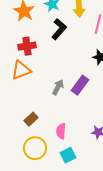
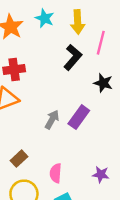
black L-shape: (59, 29) -> (73, 57), moved

